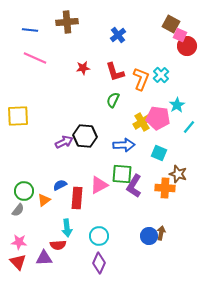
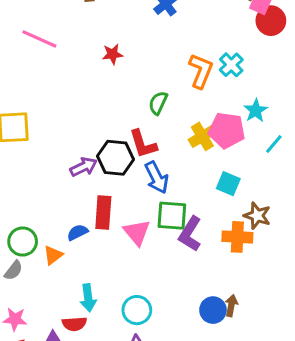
red L-shape: (115, 72) -> (143, 144), moved
blue arrow: (124, 145) -> (157, 178), moved, turned 65
pink triangle: (99, 185) -> (137, 232), turned -42
red rectangle: (77, 198) -> (103, 213), moved

